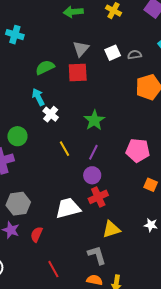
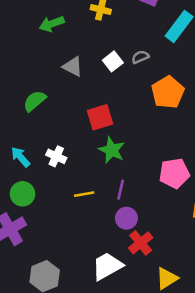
gray triangle: (81, 49) -> (73, 67), turned -30
red square: (78, 73) -> (100, 117), moved
cyan arrow: (38, 97) -> (20, 157), moved
yellow line: (65, 149) -> (84, 194), turned -56

